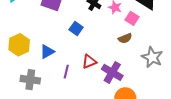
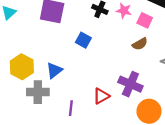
red triangle: (89, 61) -> (101, 96), moved
purple line: (66, 72) -> (71, 108), moved
gray cross: (30, 80) -> (38, 92), moved

